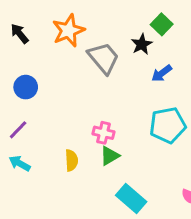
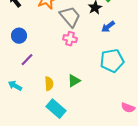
purple line: (18, 130) -> (27, 60), moved
pink cross: (104, 133) -> (70, 39), moved
cyan rectangle: (131, 199) -> (56, 109), moved

